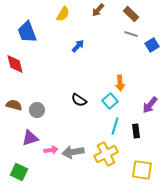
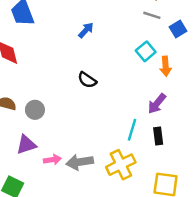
orange arrow: (120, 83) -> (166, 66), moved
black semicircle: (79, 100) -> (87, 80), moved
cyan square: (110, 101) -> (146, 51), moved
purple arrow: (150, 105) -> (157, 104), moved

